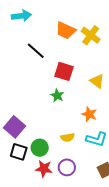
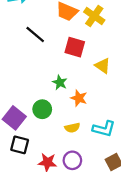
red square: (64, 71) -> (75, 47), moved
orange star: (89, 114) -> (79, 98), moved
green circle: (40, 148) -> (42, 109), moved

